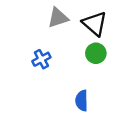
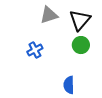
black triangle: (95, 24) -> (80, 20), turned 30

